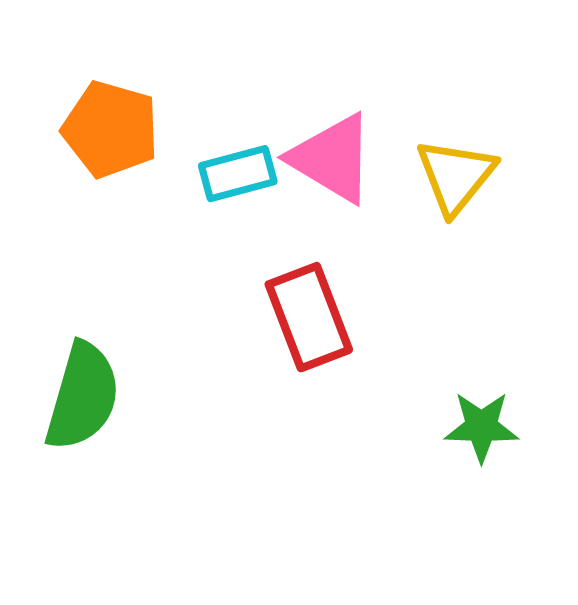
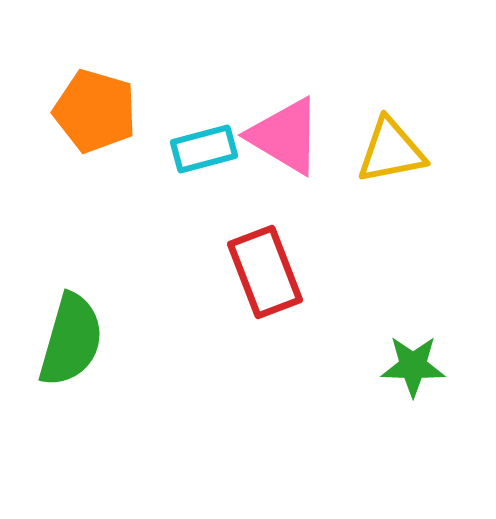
yellow triangle: (456, 176) -> (391, 151), turned 40

